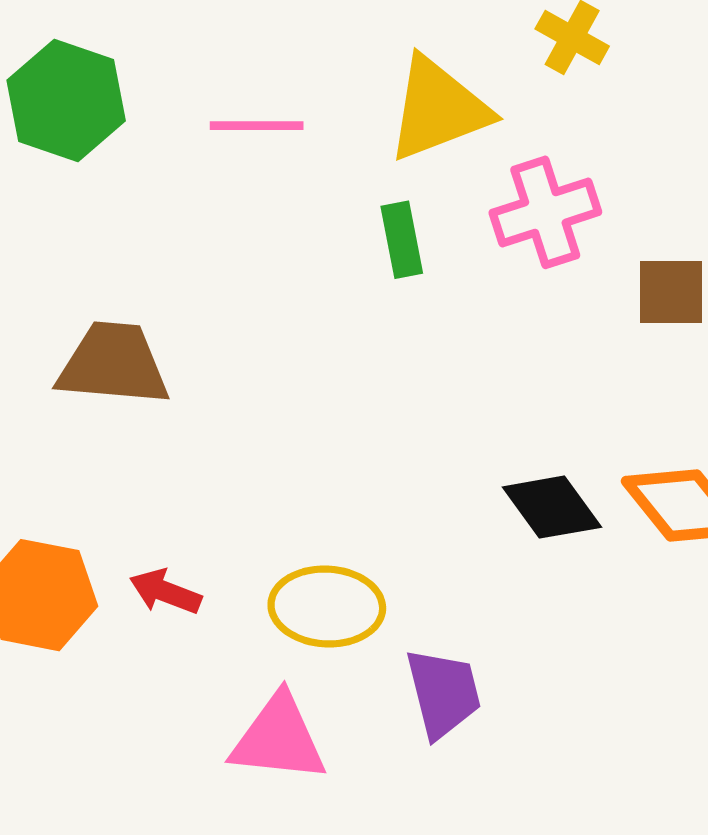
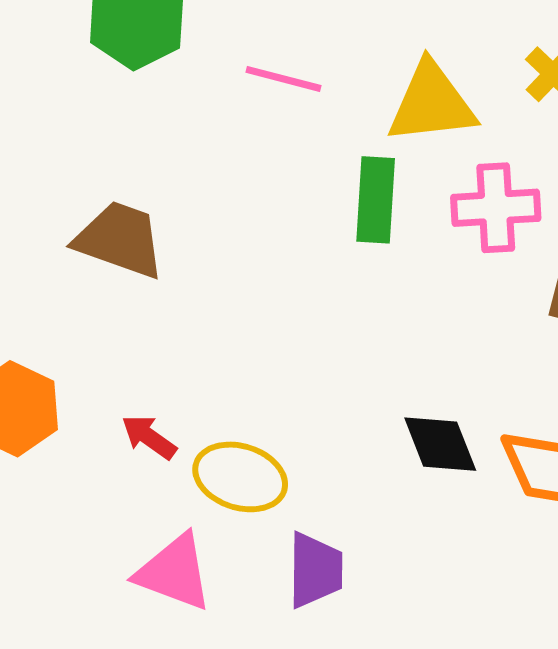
green rectangle: (402, 240) -> (376, 200), size x1.4
red arrow: (165, 592) -> (149, 437), moved

